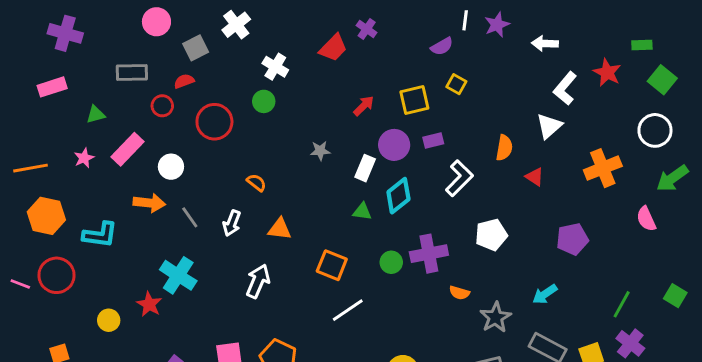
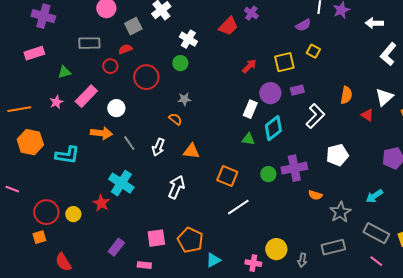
white triangle: (549, 126) -> (384, 97), moved
gray star: (320, 151) -> (184, 99), moved
red circle: (57, 275) -> (46, 212), moved

